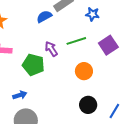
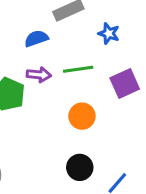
blue semicircle: (44, 16) -> (36, 39), moved
purple arrow: (51, 49) -> (39, 75), turned 119

